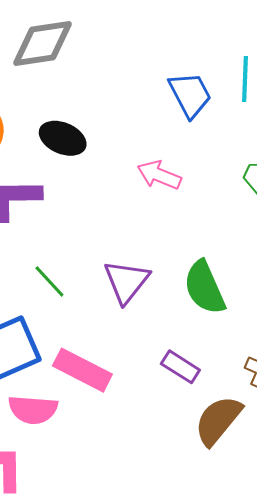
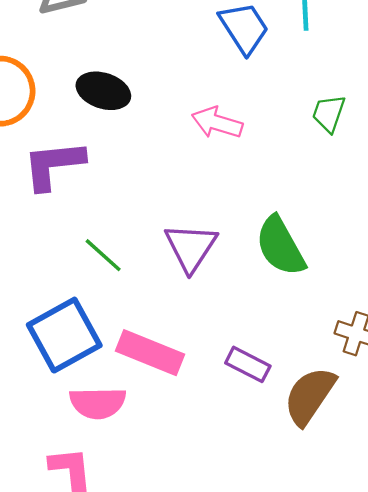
purple rectangle: (180, 367) -> (248, 364), moved

